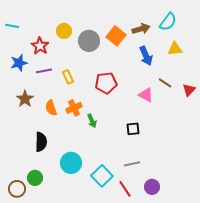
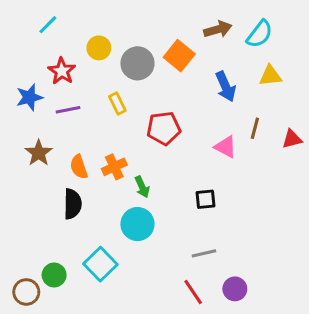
cyan line: (12, 26) -> (48, 25), moved, turned -56
brown arrow: (141, 29) -> (218, 29), moved
yellow rectangle: (68, 77) -> (117, 104), moved
brown line: (165, 83) -> (255, 128), turned 72
red triangle: (189, 90) -> (292, 139), turned 32
black semicircle: (41, 142) -> (73, 204), moved
cyan circle: (71, 163) -> (137, 224), moved
cyan square: (102, 176) -> (100, 264), moved

